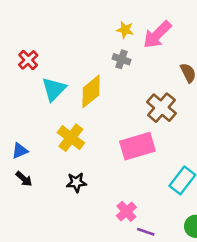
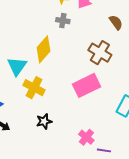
cyan triangle: (54, 89) -> (17, 66), moved

